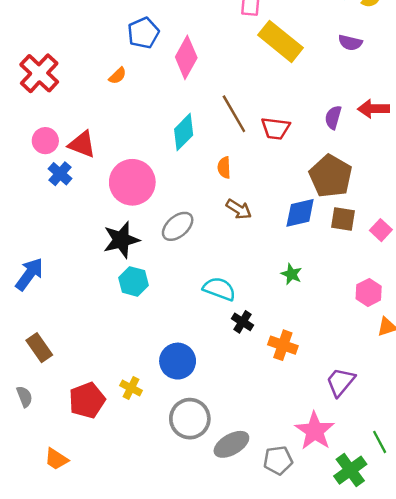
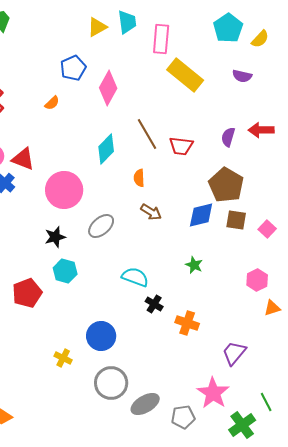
black star: (121, 240) -> (55, 237), size x0.7
red pentagon: (87, 400) -> (27, 293), moved

